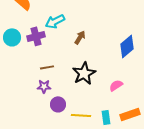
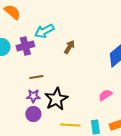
black star: (84, 73) -> (56, 99), moved
purple circle: (58, 104) -> (33, 114), moved

